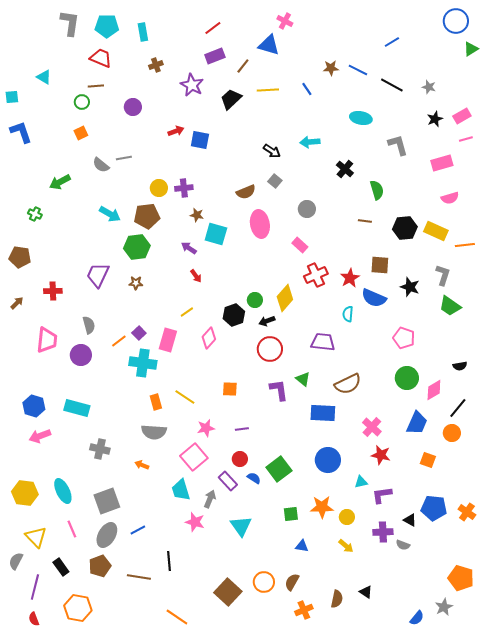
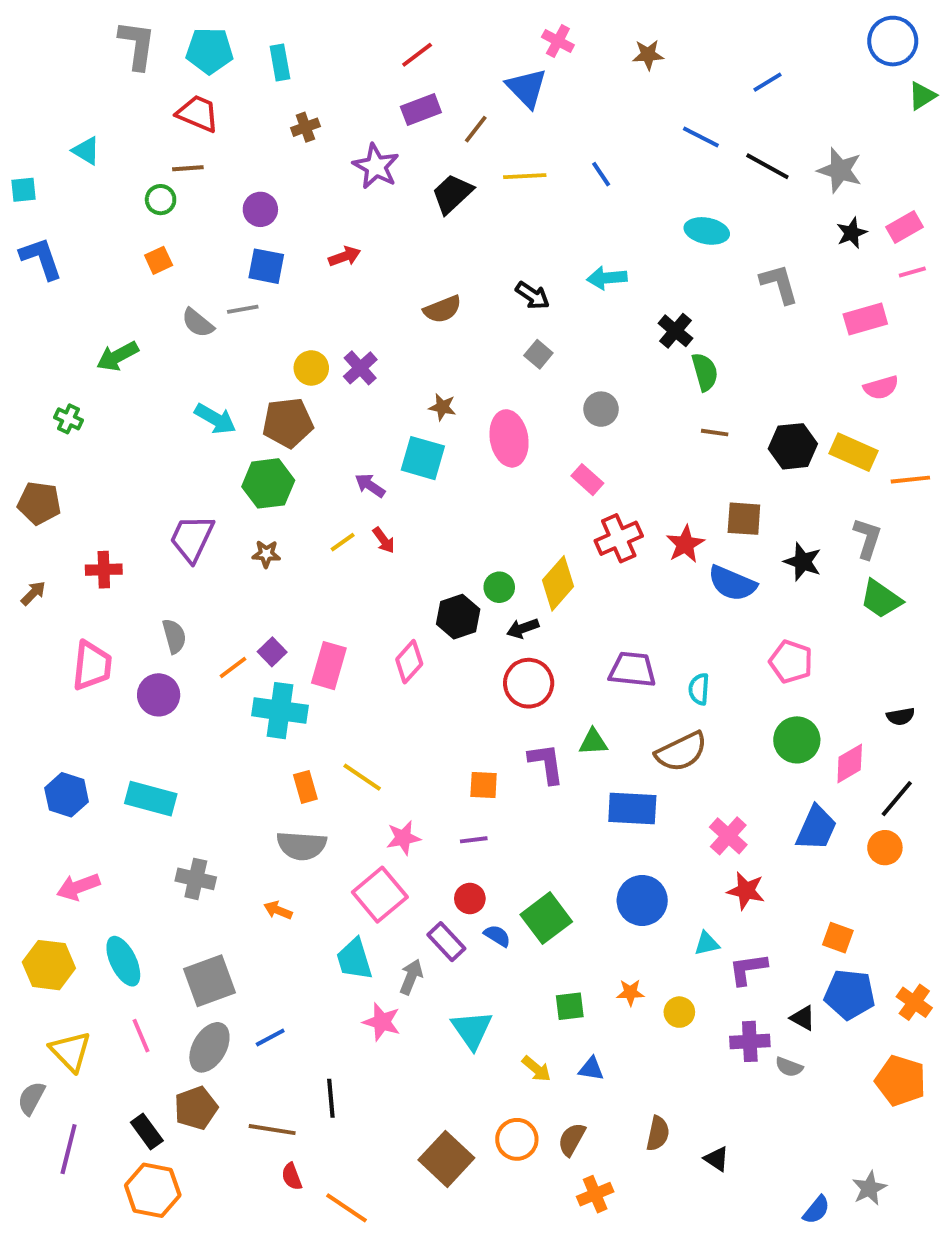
blue triangle: (269, 45) -> (527, 88), turned 30
brown star: (331, 68) -> (648, 55), moved
gray star: (429, 87) -> (840, 170), size x1.6
blue square: (200, 140) -> (266, 266), moved
purple cross: (184, 188) -> (360, 368), turned -36
green semicircle: (377, 190) -> (705, 372), moved
brown semicircle: (246, 192) -> (442, 309), moved
brown star: (197, 215) -> (442, 407), moved
yellow line: (187, 312) -> (343, 542), moved
cyan semicircle: (348, 314) -> (699, 689), moved
green triangle: (303, 379) -> (593, 742), turned -42
orange square: (230, 389) -> (484, 785), moved
pink arrow: (40, 436) -> (78, 887), moved
orange square: (428, 460) -> (838, 938), moved
orange star: (322, 507) -> (630, 993), size x0.6
yellow arrow: (346, 546) -> (536, 1069), moved
black rectangle: (61, 567) -> (147, 1132), moved
orange pentagon: (461, 578) -> (901, 1081), moved
brown semicircle: (337, 599) -> (658, 1133), moved
red semicircle: (34, 619) -> (292, 1177), moved

